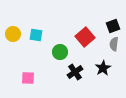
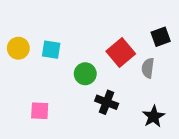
gray semicircle: (114, 44) -> (148, 68), moved
black star: (103, 68) -> (154, 116), moved
black cross: (75, 72) -> (107, 102), turned -35

